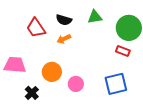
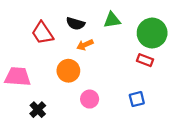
orange arrow: (64, 39) -> (85, 45), moved
orange circle: (52, 72) -> (68, 71), moved
blue square: (116, 84) -> (137, 99), size x0.6

